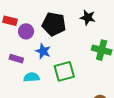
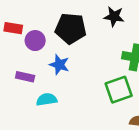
green square: (64, 71) -> (119, 90), moved

